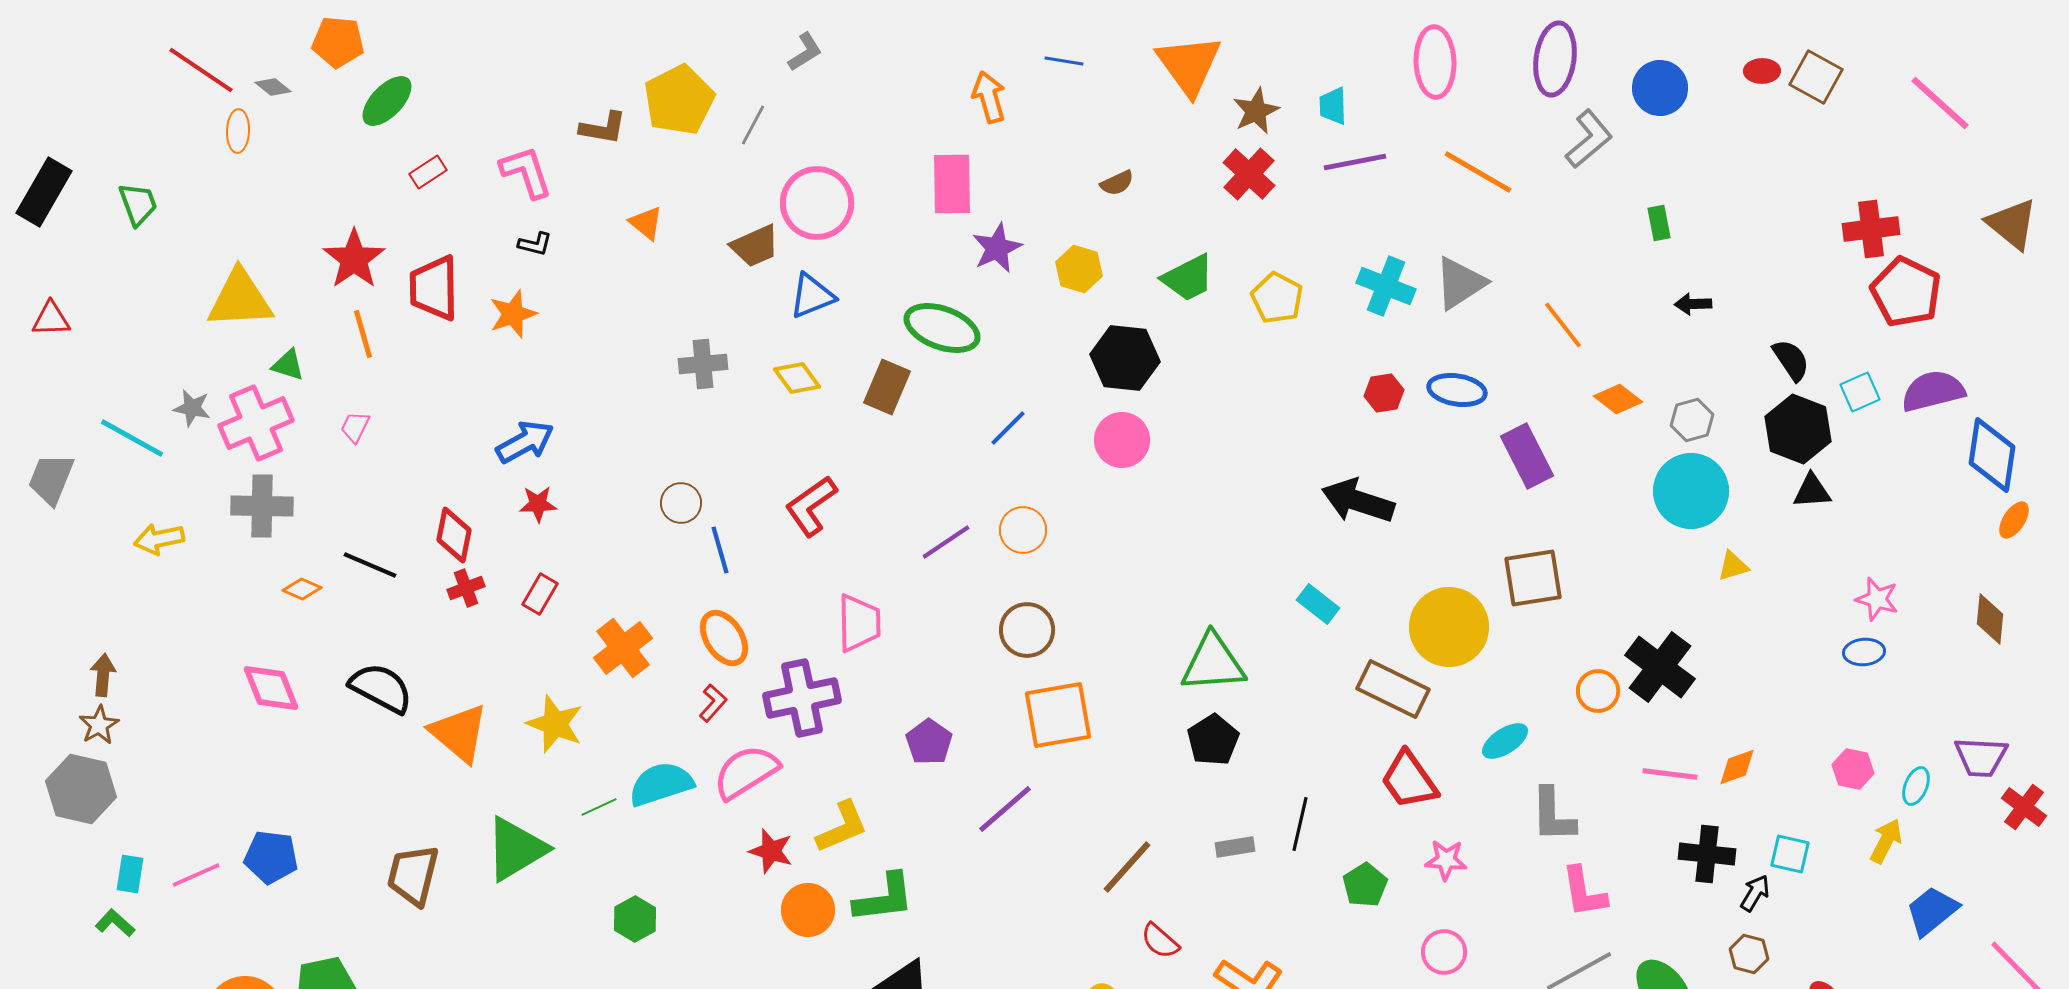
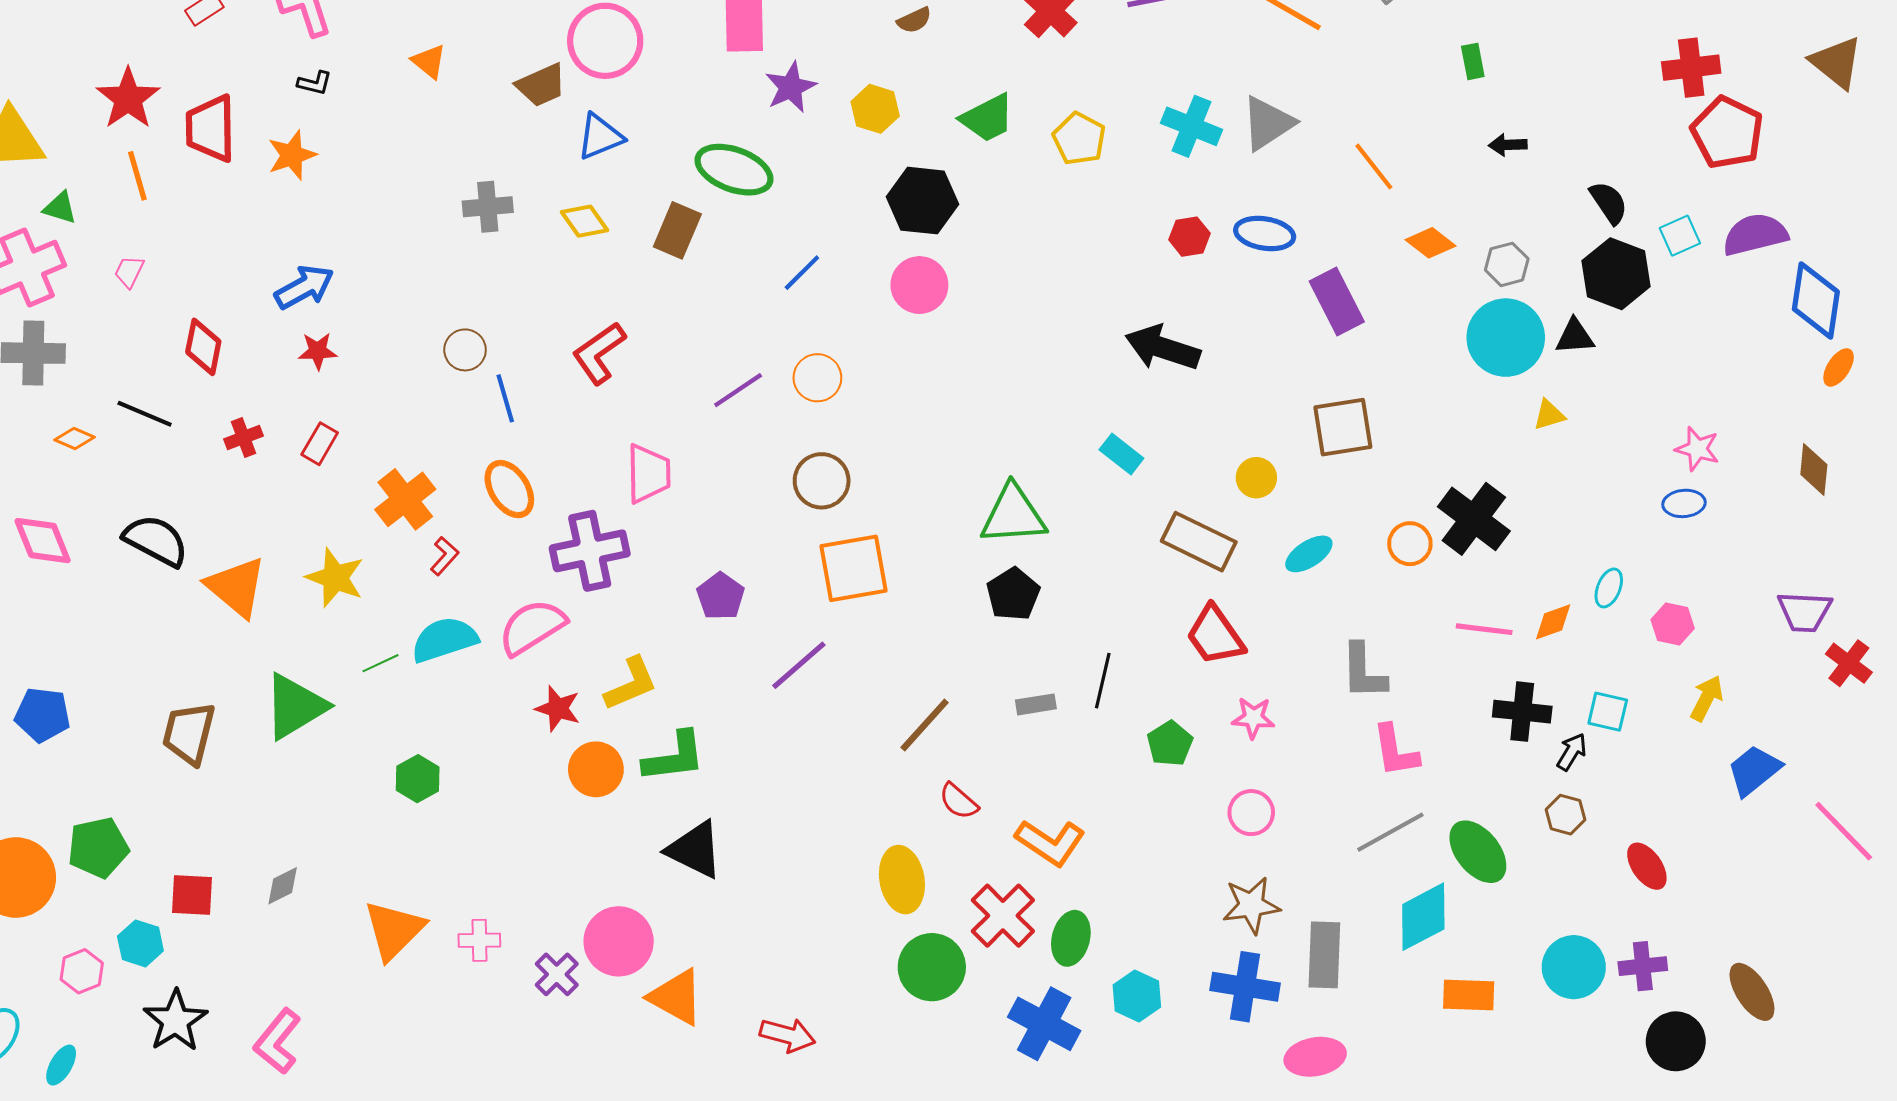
black triangle: (1812, 491) -> (1575, 337), moved
red diamond: (454, 535) -> (203, 347), moved
yellow circle: (1449, 627) -> (1256, 478), size x0.5
red L-shape: (713, 703) -> (444, 556), moved
cyan ellipse: (1505, 741) -> (1309, 554), moved
cyan ellipse: (1916, 786) -> (1609, 588), moved

